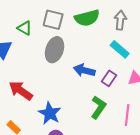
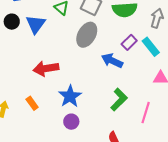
purple rectangle: (109, 78) -> (129, 42), moved
red arrow: (21, 91) -> (46, 69), turned -55

